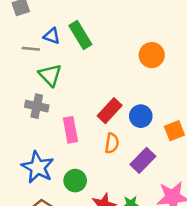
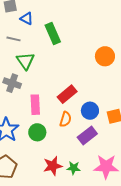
blue triangle: (52, 36) -> (27, 19), moved
blue circle: (141, 116) -> (90, 111), moved
green circle: (75, 181) -> (37, 132), moved

